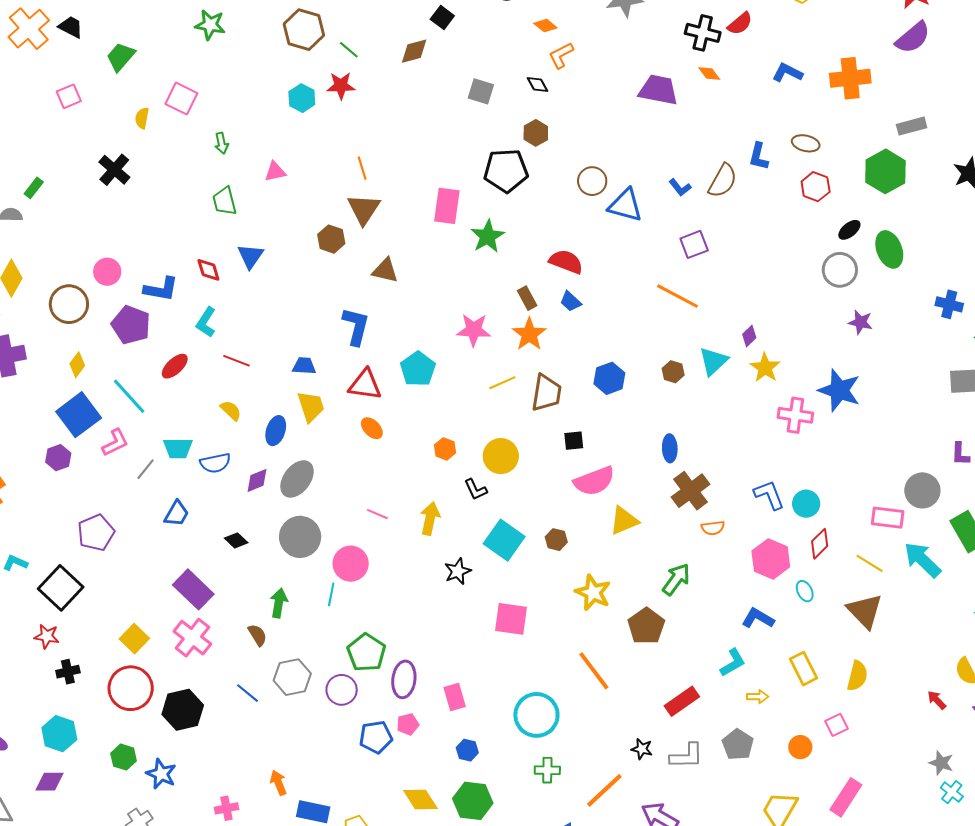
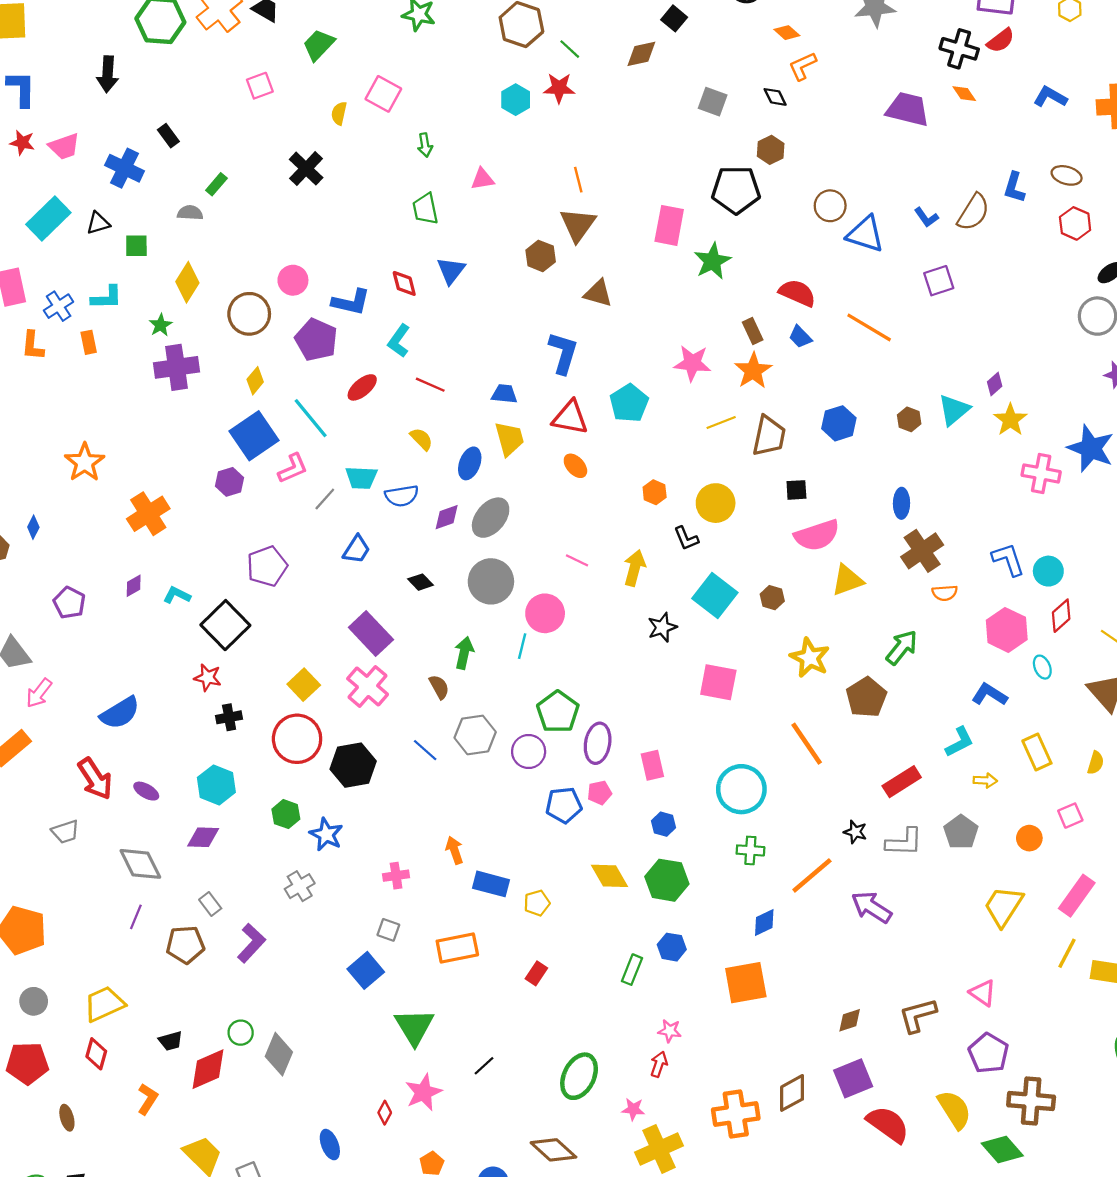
orange line: (678, 296) -> (869, 327), moved
yellow semicircle: (857, 676) -> (1096, 763), size x0.7

